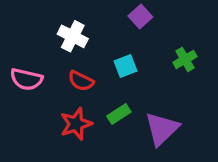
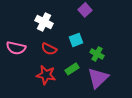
green cross: (185, 59) -> (97, 54), moved, turned -32
red star: (76, 124) -> (46, 75), turned 30

